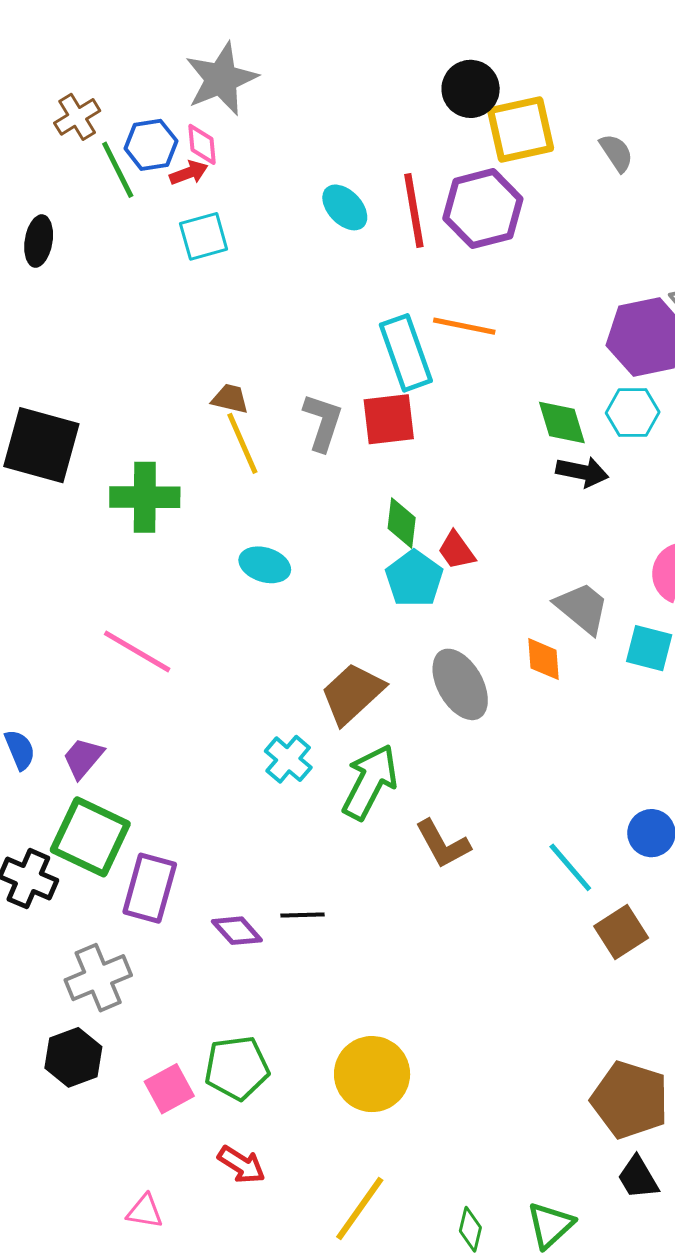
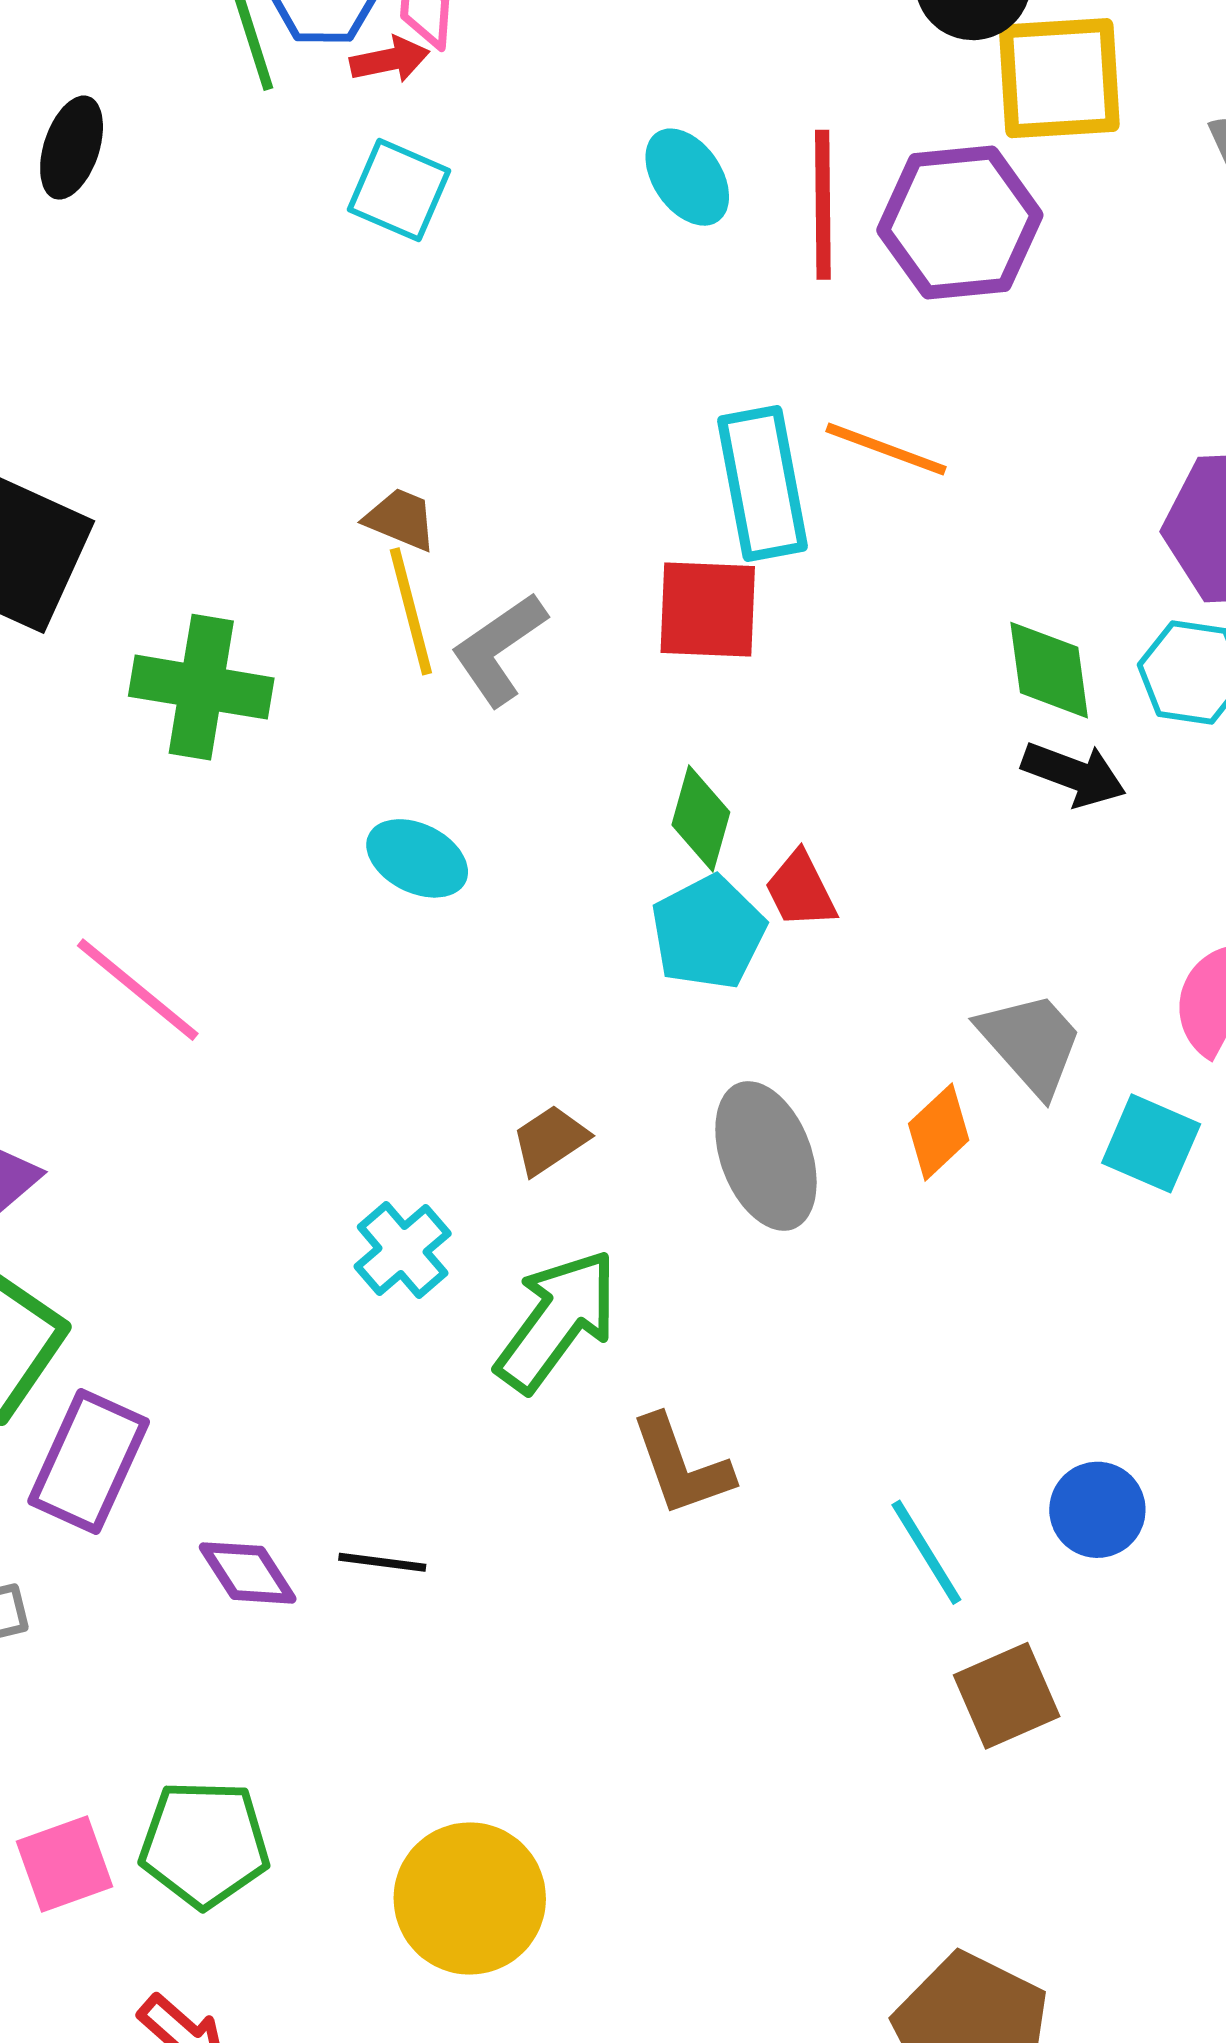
cyan square: (204, 236) -> (399, 190), turned 30
gray L-shape: (323, 422) -> (499, 649), moved, turned -152
orange diamond: (543, 659) -> (939, 1132), turned 42
brown trapezoid: (352, 693) -> (550, 1140), size x0.6

